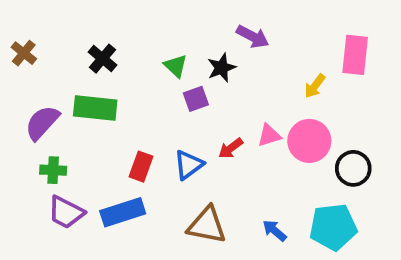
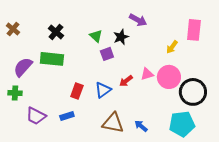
black circle: (353, 168) -> (193, 92), size x1.4
green cross: (53, 170) -> (15, 93), moved
blue rectangle: (123, 212) -> (67, 116), size x0.6
blue arrow: (275, 231) -> (141, 126), moved

